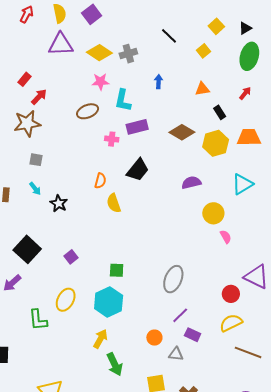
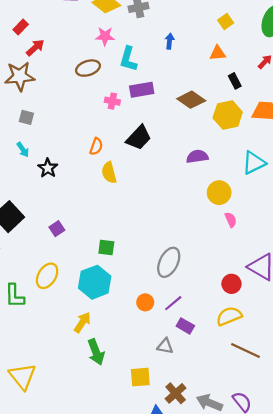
yellow square: (204, 51) -> (226, 21), moved
orange circle: (154, 338) -> (145, 302), moved

